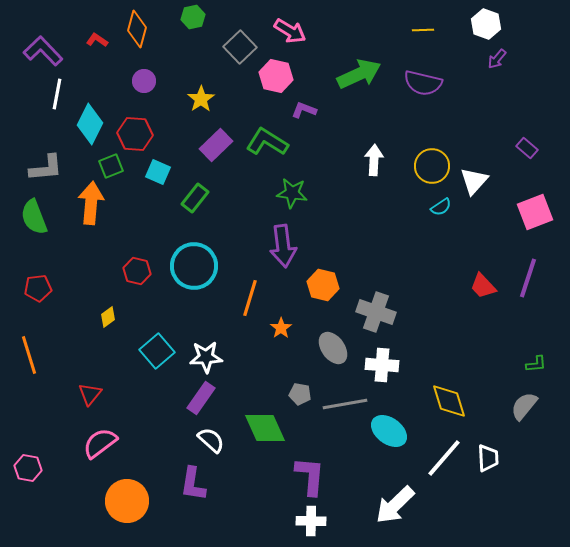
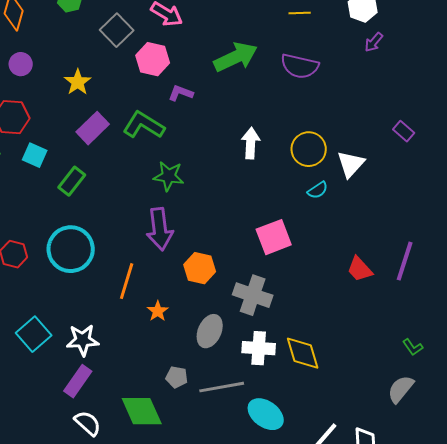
pink square: (535, 212) -> (274, 237), moved
gray ellipse: (333, 348) -> (210, 331), turned 60
green L-shape: (536, 364) -> (413, 347), turned 60
yellow diamond: (449, 401) -> (303, 353), moved

